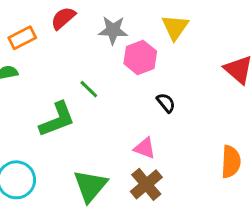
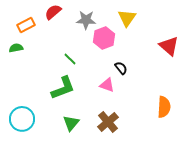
green L-shape: (57, 119) -> (63, 88), moved
pink triangle: (145, 148) -> (107, 85), moved
green triangle: (90, 186) -> (71, 123), size x0.7

